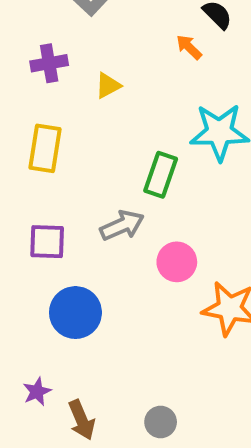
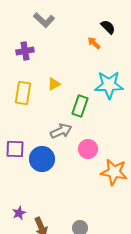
yellow triangle: (108, 86) -> (54, 84), moved
purple square: (47, 242) -> (15, 149), moved
blue circle: (75, 313) -> (42, 159), moved

